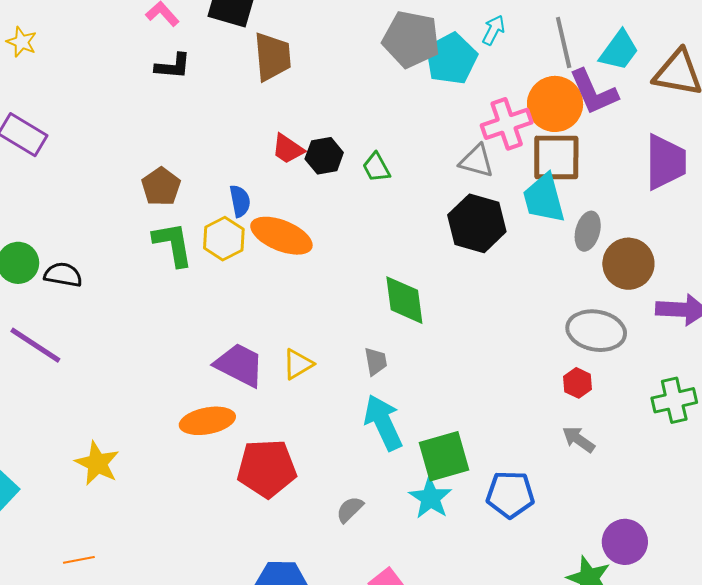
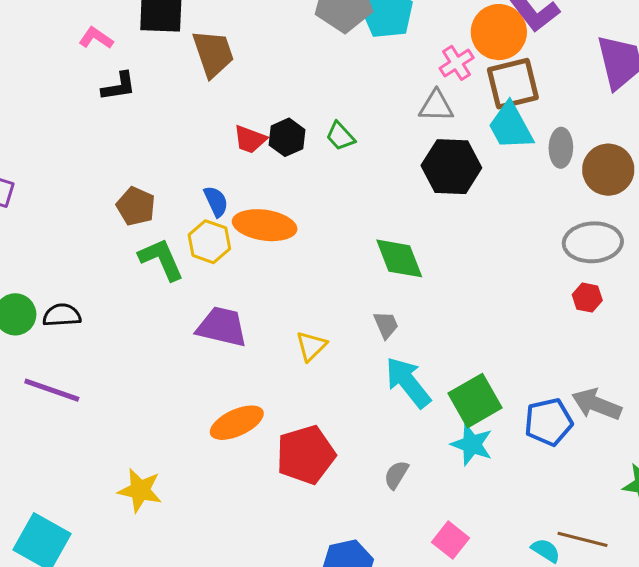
pink cross: (507, 124) -> (457, 63), size x0.7
purple trapezoid: (239, 365) -> (222, 327), moved
gray arrow: (579, 439) -> (597, 404), moved, size x1.4

